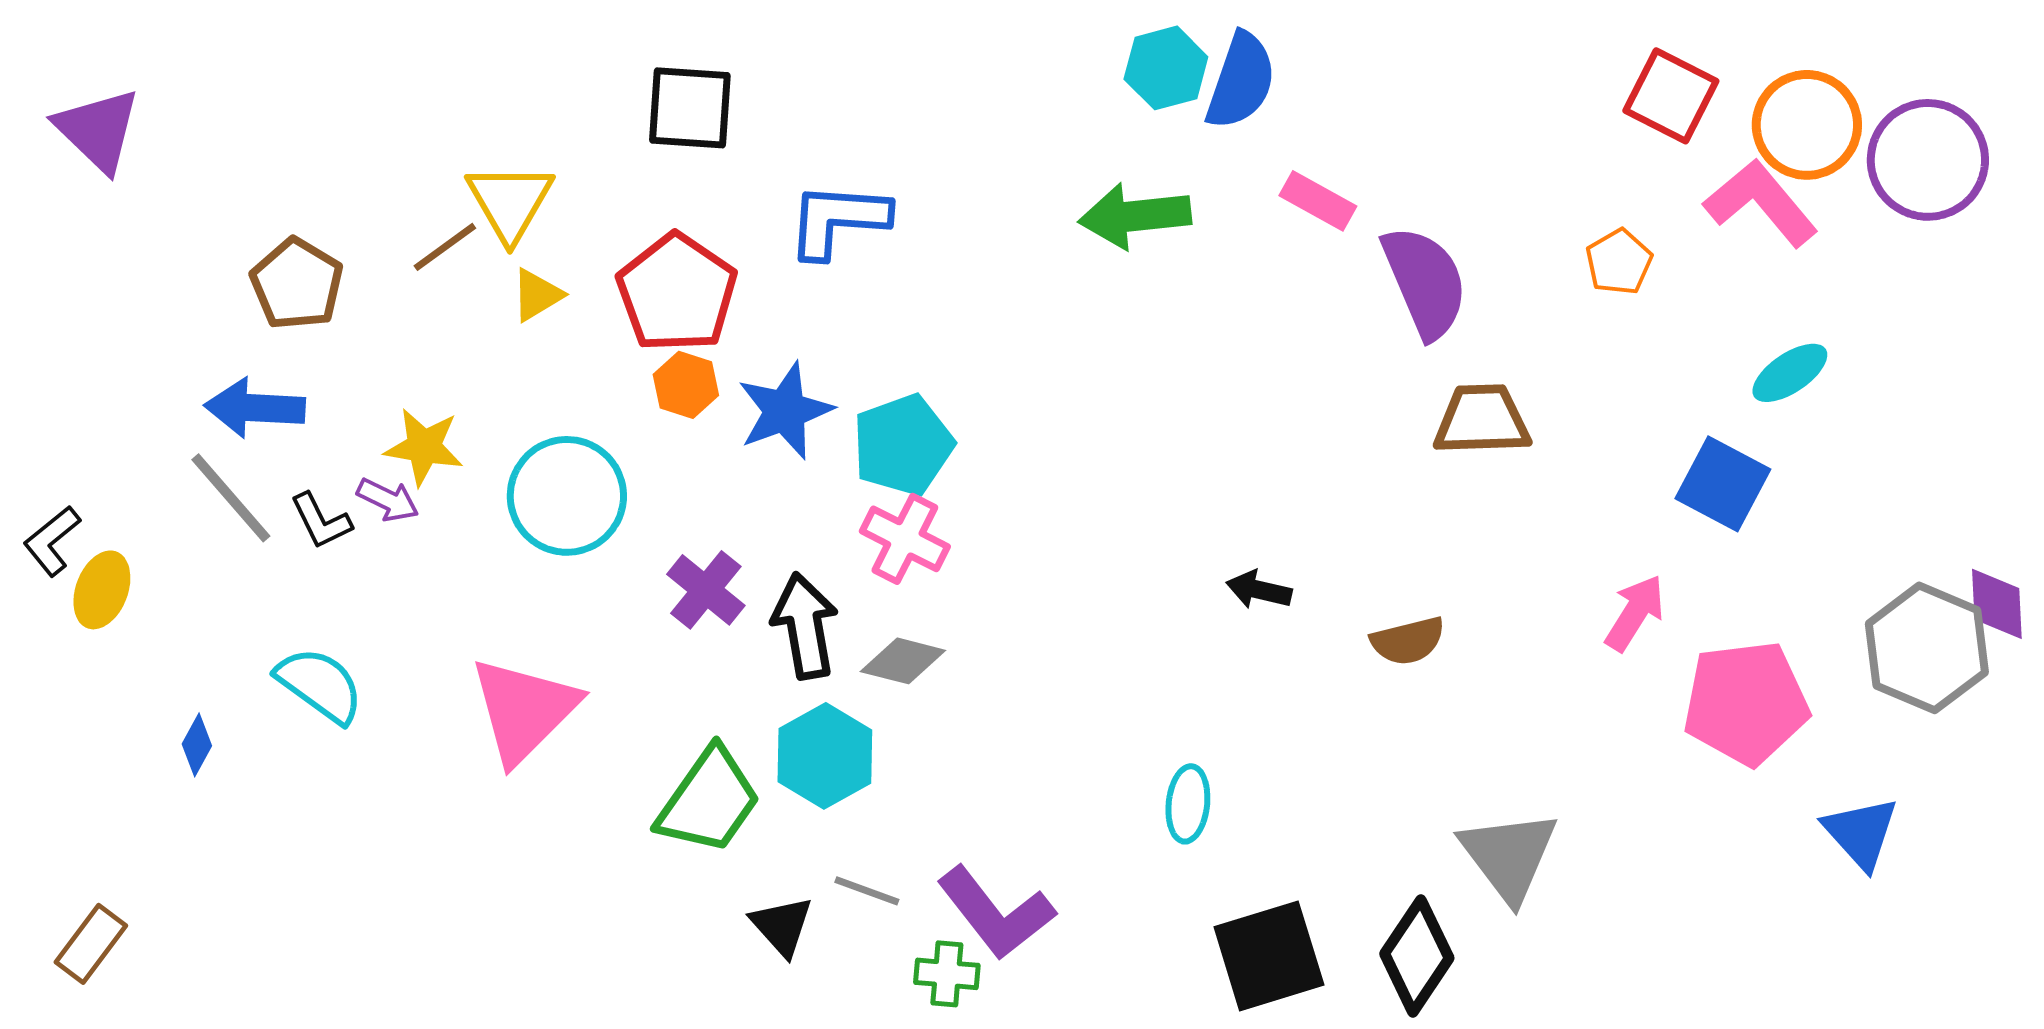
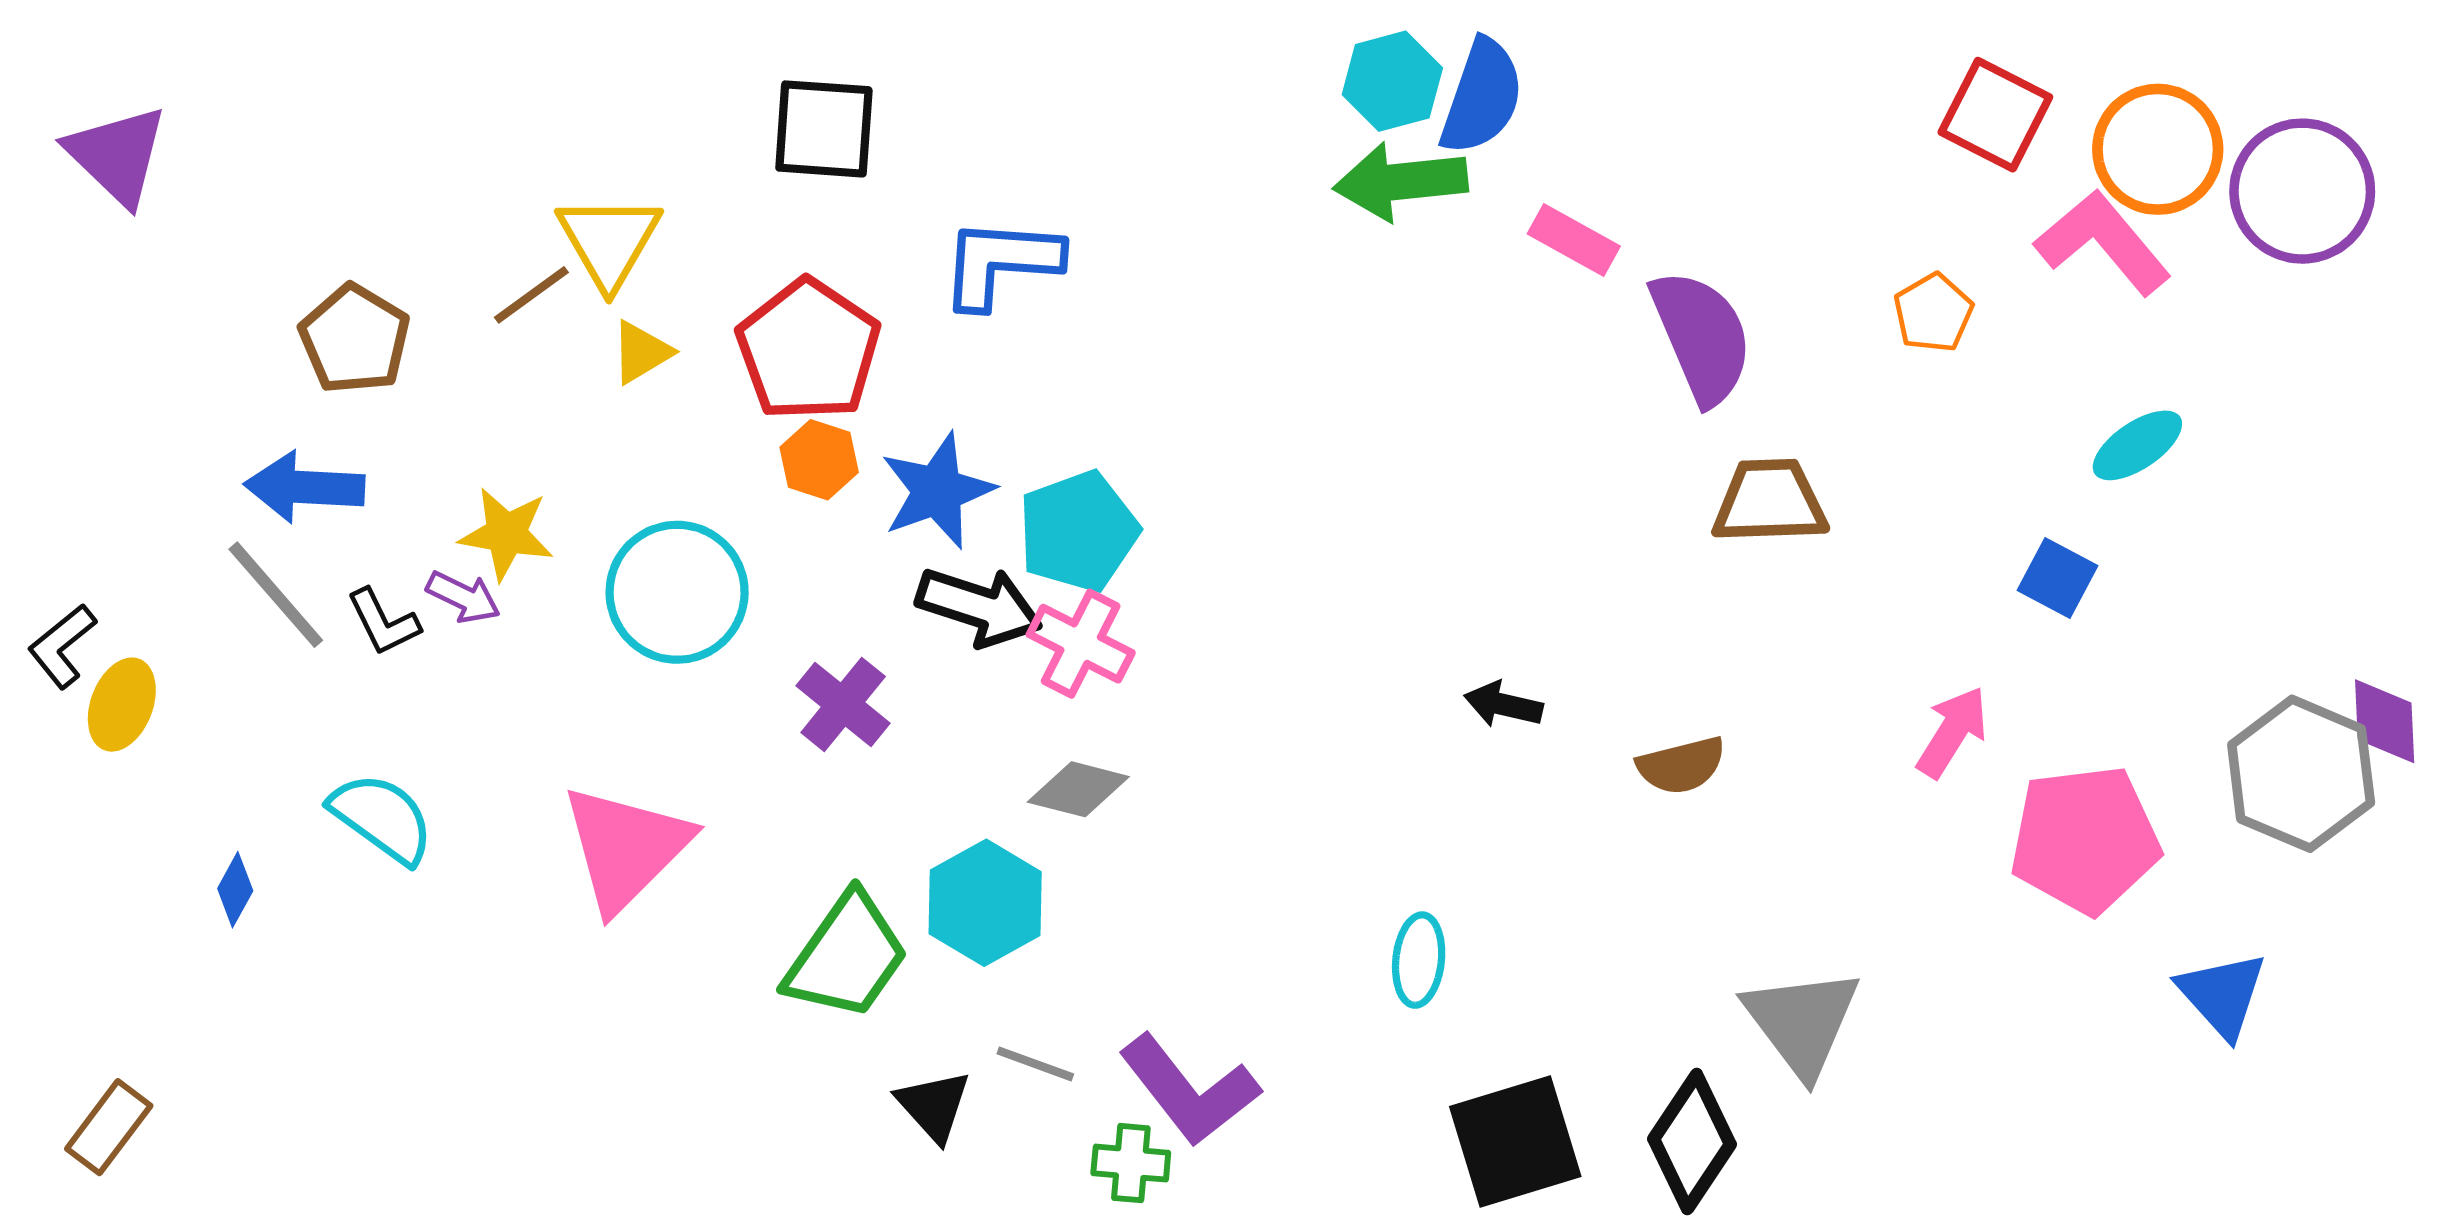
green arrow: (1135, 216) -> (1401, 182), moved
blue square: (1723, 484) -> (2057, 578), size x0.7
black arrow: (805, 626) -> (979, 607), moved, turned 118

